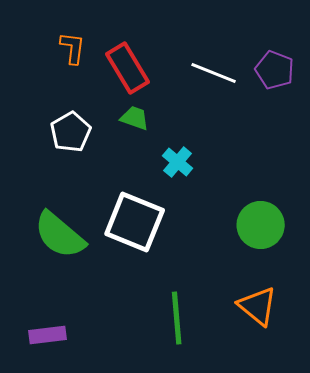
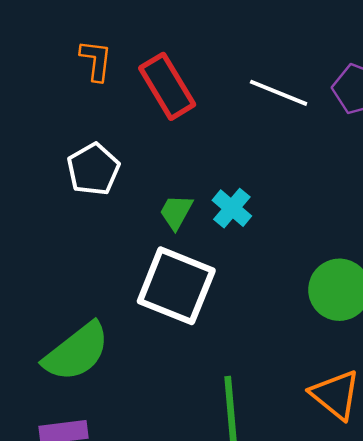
green trapezoid: (135, 118) -> (176, 212), moved, turned -80
green semicircle: (60, 235) -> (76, 352), moved, turned -78

